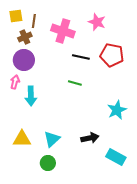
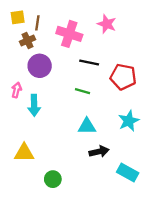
red pentagon: (112, 55) -> (123, 77), moved
purple circle: (24, 60) -> (40, 66), moved
cyan triangle: (52, 139) -> (87, 126), moved, turned 42

